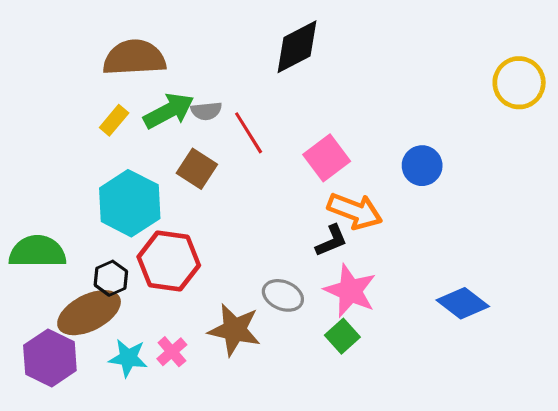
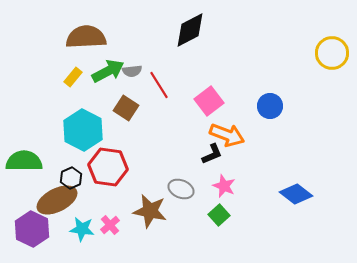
pink star: (350, 291) -> (224, 186), size x0.7

